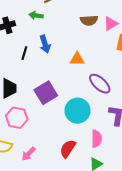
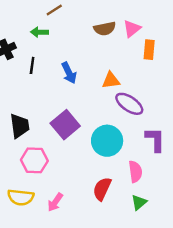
blue arrow: (45, 44) -> (69, 73), moved
black line: (24, 53) -> (32, 65), moved
orange triangle: (77, 59) -> (111, 80), moved

